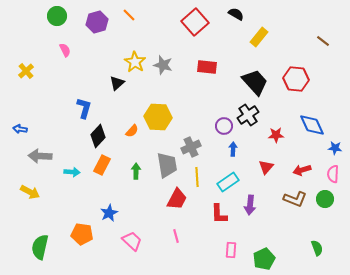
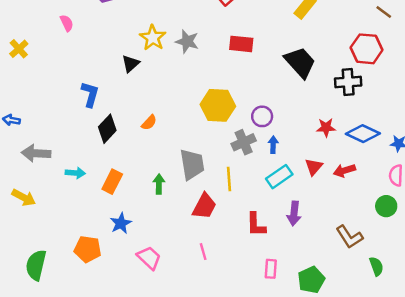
red hexagon: (296, 79) -> (367, 49), moved
black cross: (248, 115) -> (348, 82), moved, turned 30
yellow hexagon: (158, 117) -> (218, 105), moved
blue diamond: (312, 125) -> (363, 134), moved, turned -40
gray cross: (191, 147) -> (244, 142), moved
orange rectangle: (102, 165) -> (112, 182), moved
red arrow: (302, 170) -> (344, 170), moved
green arrow: (136, 171) -> (159, 184), moved
cyan rectangle: (228, 182) -> (279, 177), moved
brown L-shape: (295, 199) -> (349, 237), moved, turned 35

